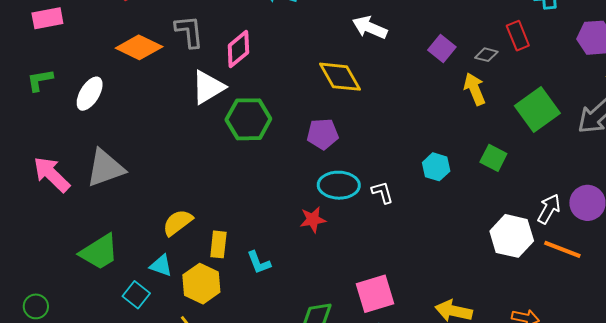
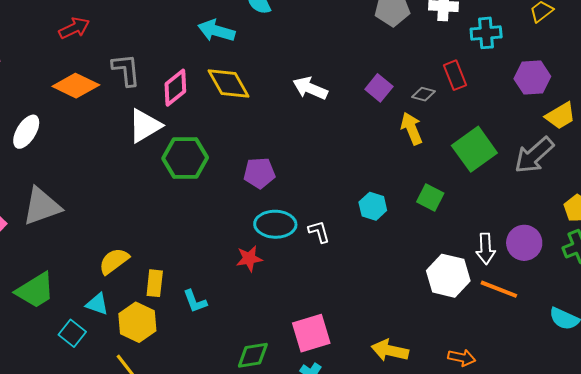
white arrow: (370, 27) -> (310, 88), moved
yellow diamond: (340, 77) -> (228, 84), moved
white arrow: (549, 209) -> (486, 249), turned 148

